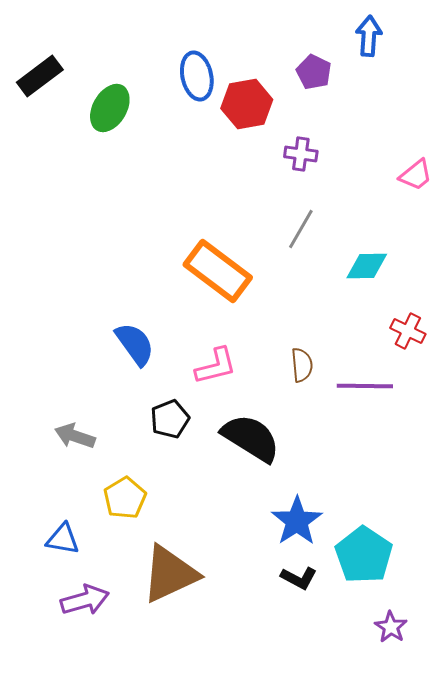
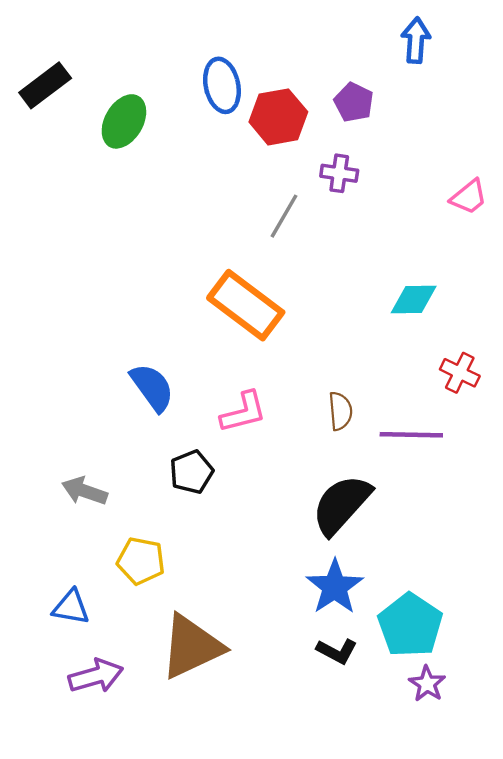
purple pentagon: (314, 72) -> (354, 102), moved
gray line: (301, 229) -> (284, 216), moved
black semicircle: (251, 438) -> (341, 505), moved, turned -80
yellow pentagon: (125, 498) -> (141, 561), turned -30
purple star: (391, 627) -> (427, 684), moved

